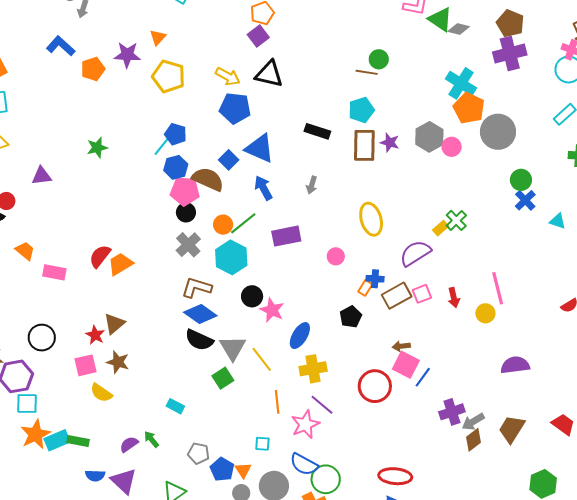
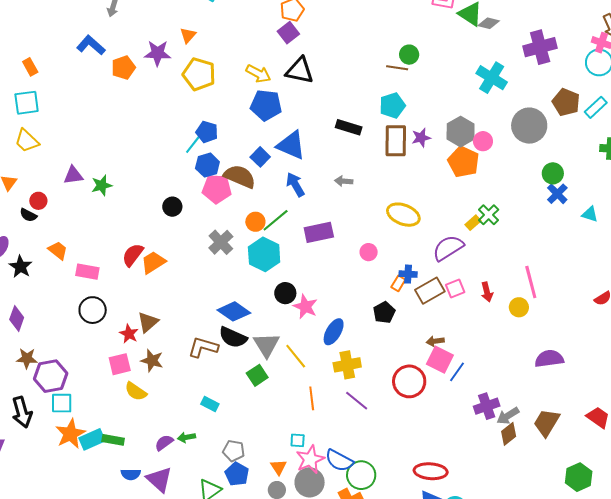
brown pentagon: (510, 23) -> (566, 102), moved
orange pentagon: (469, 108) -> (463, 162), moved
purple star: (390, 143) -> (421, 138), turned -30
green star: (97, 148) -> (102, 185), moved
gray arrow: (312, 185) -> (344, 181), turned 78
black circle: (186, 212) -> (172, 207), moved
yellow ellipse: (371, 219) -> (403, 215), turned -52
brown L-shape: (197, 288) -> (203, 347), moved
black circle: (42, 338) -> (93, 310), moved
pink star: (305, 424) -> (310, 459), moved
green arrow: (151, 439) -> (186, 437), turned -60
blue pentagon: (222, 469) -> (237, 474), moved

